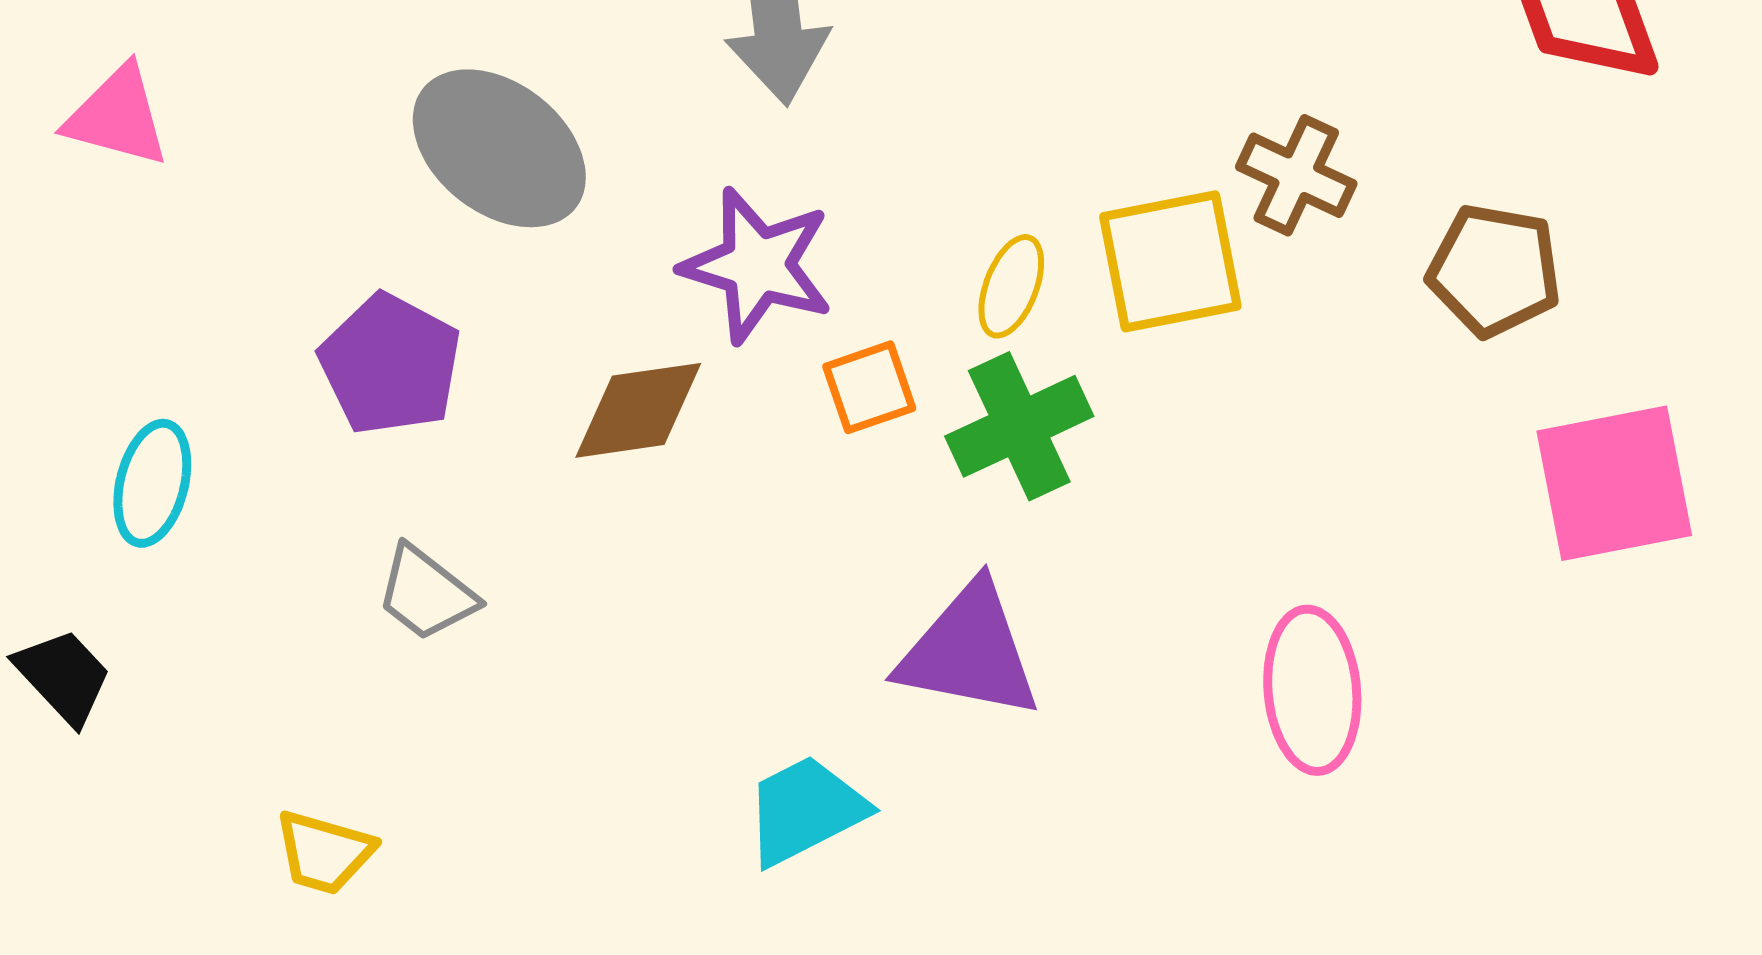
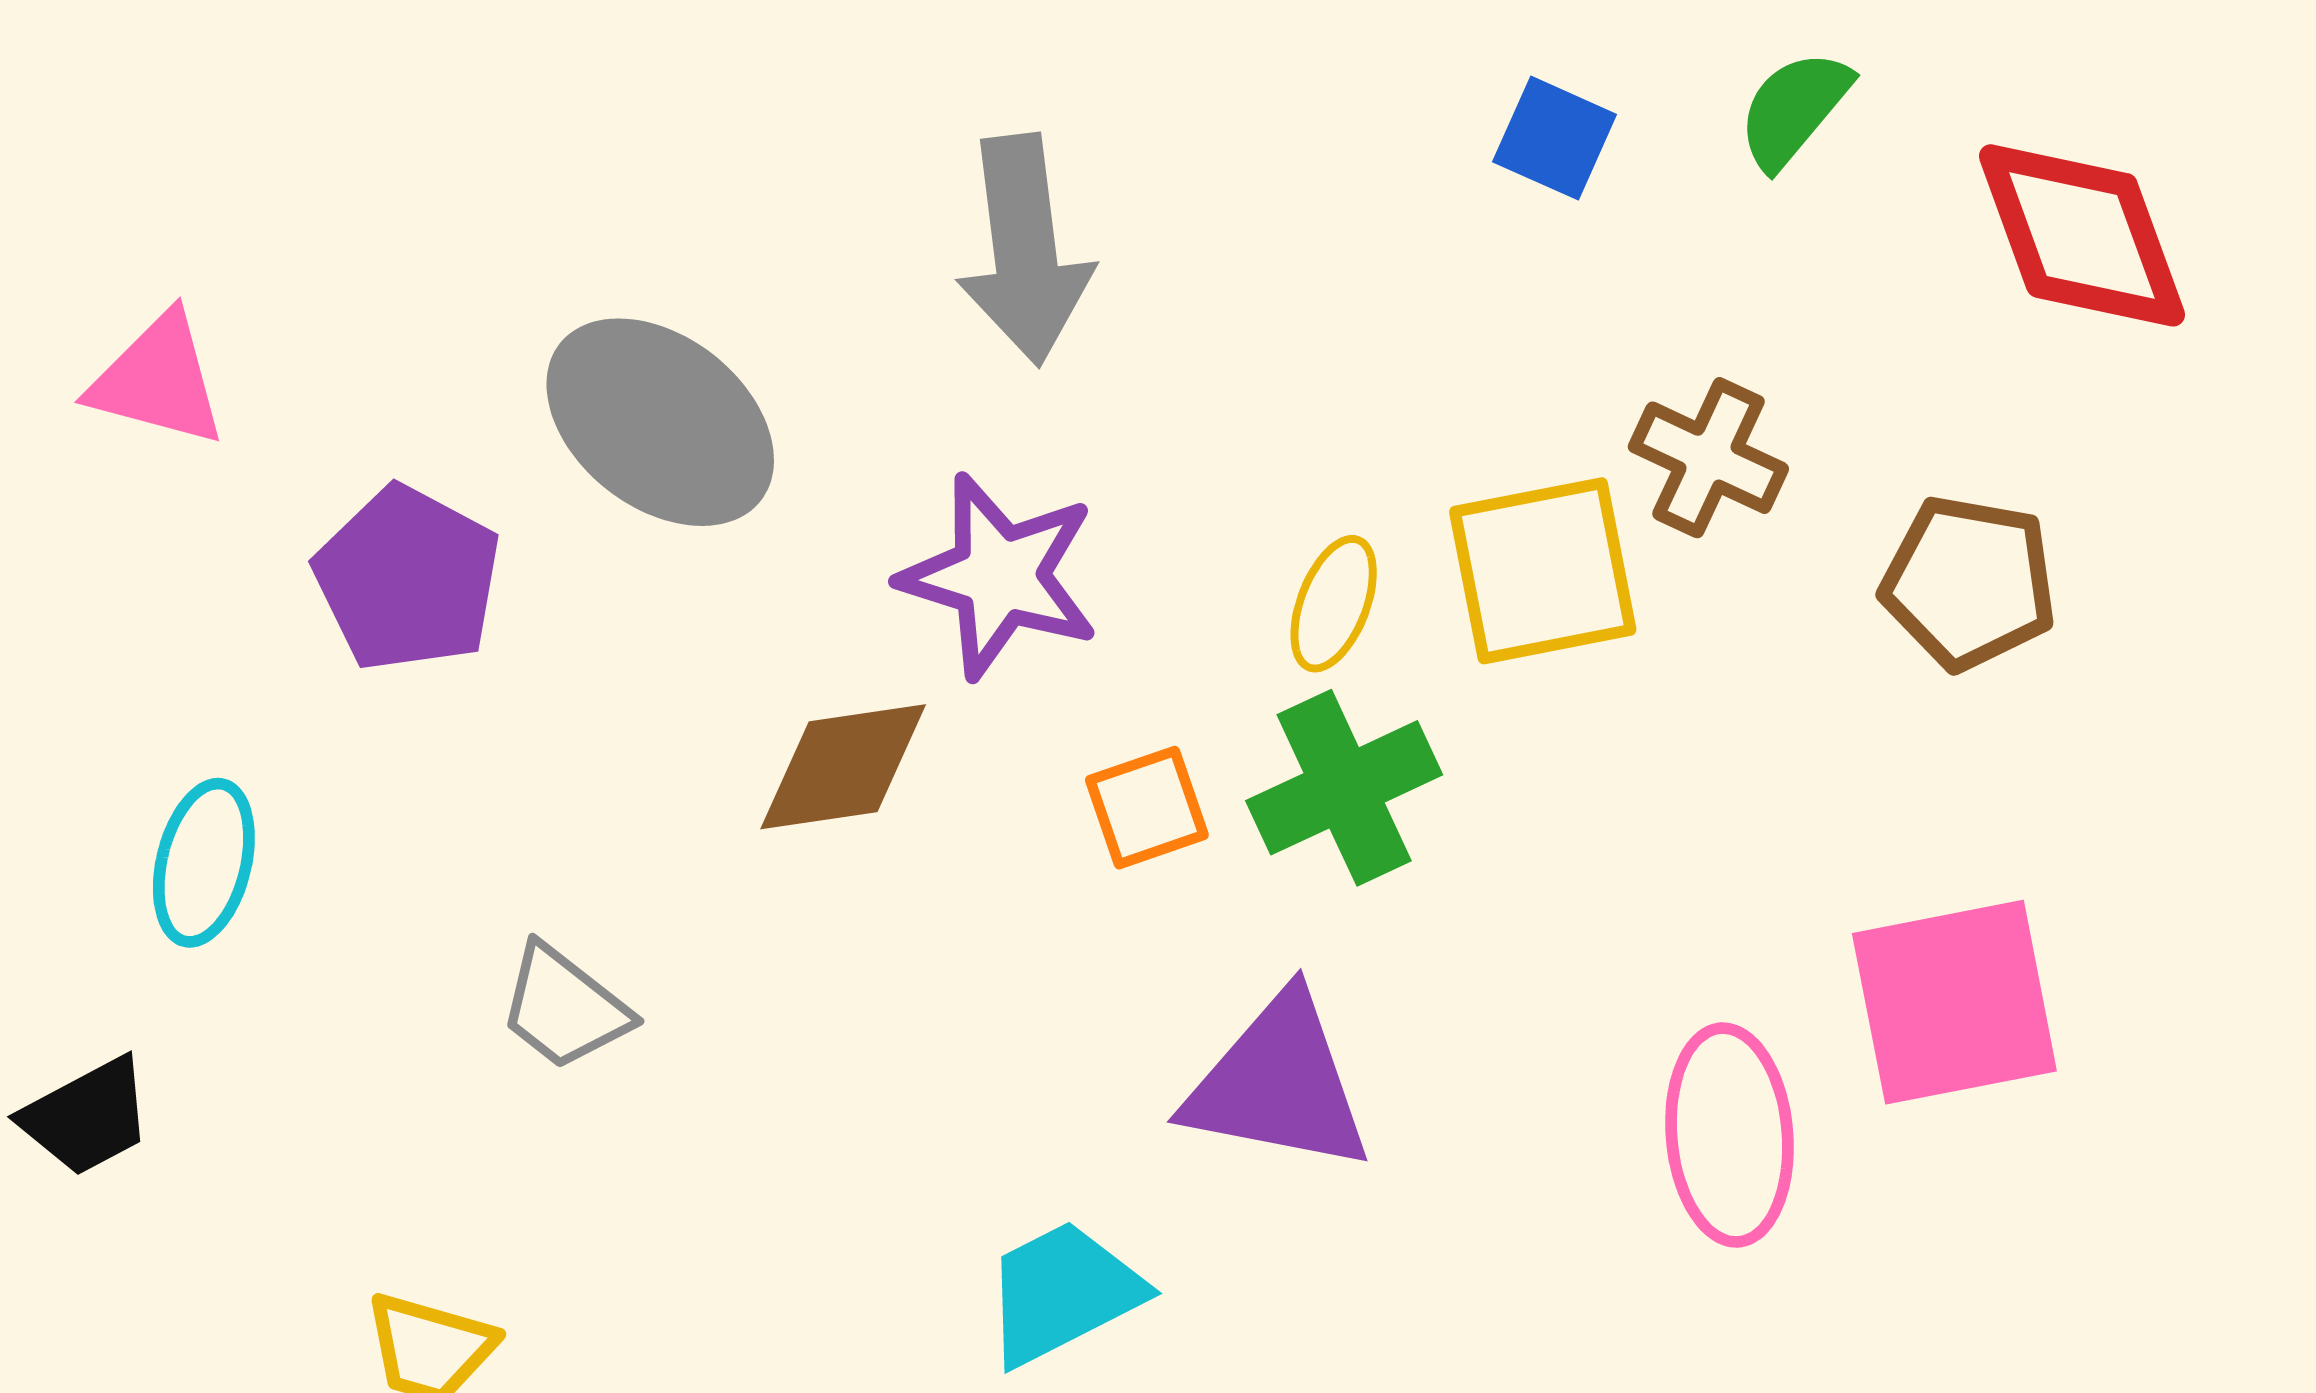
purple pentagon: (390, 364) -> (408, 579), moved
orange square: (869, 387) -> (1147, 808), moved
pink square: (1614, 483) -> (1954, 1002), moved
black trapezoid: (63, 676) -> (87, 1117), turned 105

